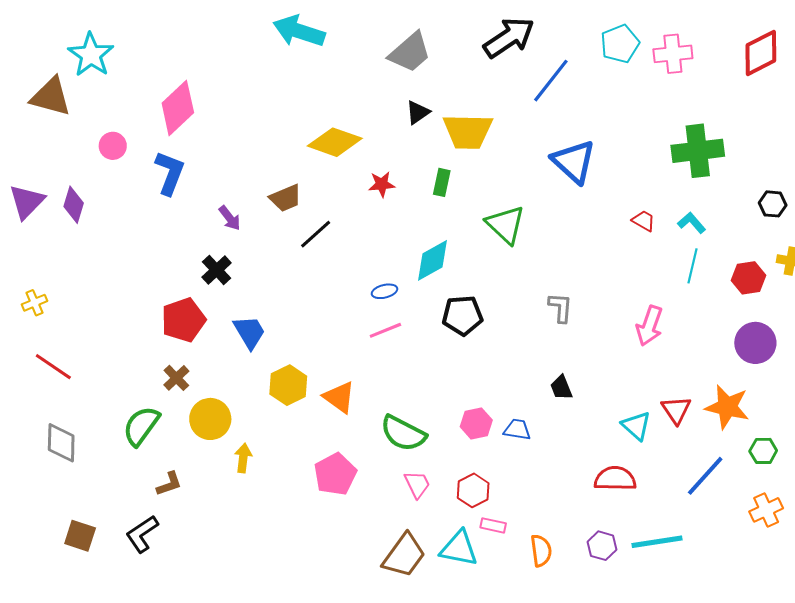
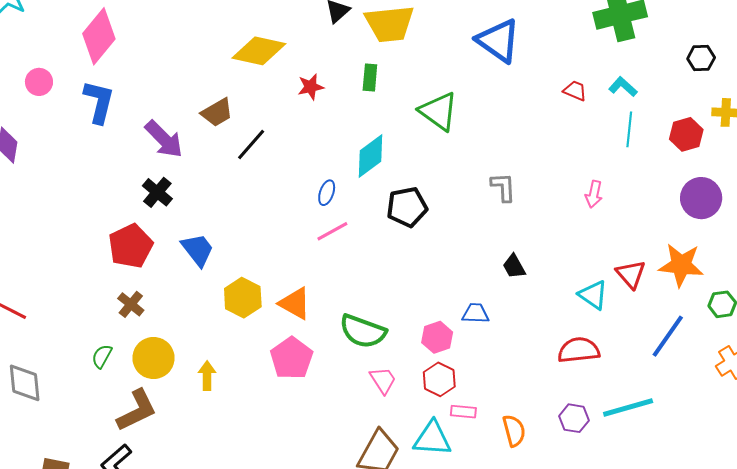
purple arrow: (230, 218) -> (164, 139), size x1.6
blue ellipse: (384, 291) -> (327, 193), turned -50
pink arrow: (649, 326) -> (594, 194), size x0.7
yellow circle: (210, 419) -> (153, 358), moved
pink hexagon: (476, 423) -> (437, 337), moved
green semicircle: (141, 426) -> (102, 356), size x0.6
pink pentagon: (335, 474) -> (292, 358), moved
brown L-shape: (169, 484) -> (137, 410), size x1.6

